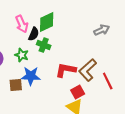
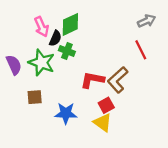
gray arrow: (102, 30) -> (147, 21), moved
green star: (22, 55) -> (42, 63), size x1.6
blue star: (31, 76) -> (66, 113), moved
red line: (108, 81) -> (141, 50), moved

